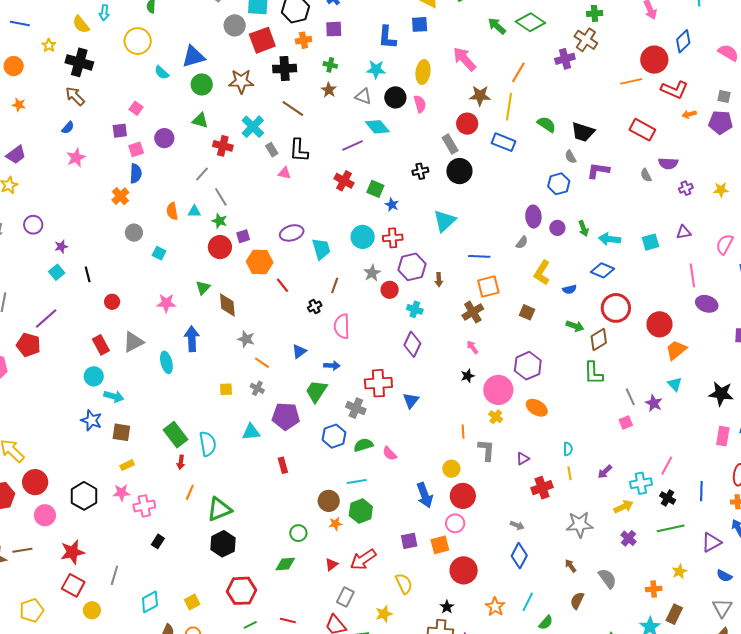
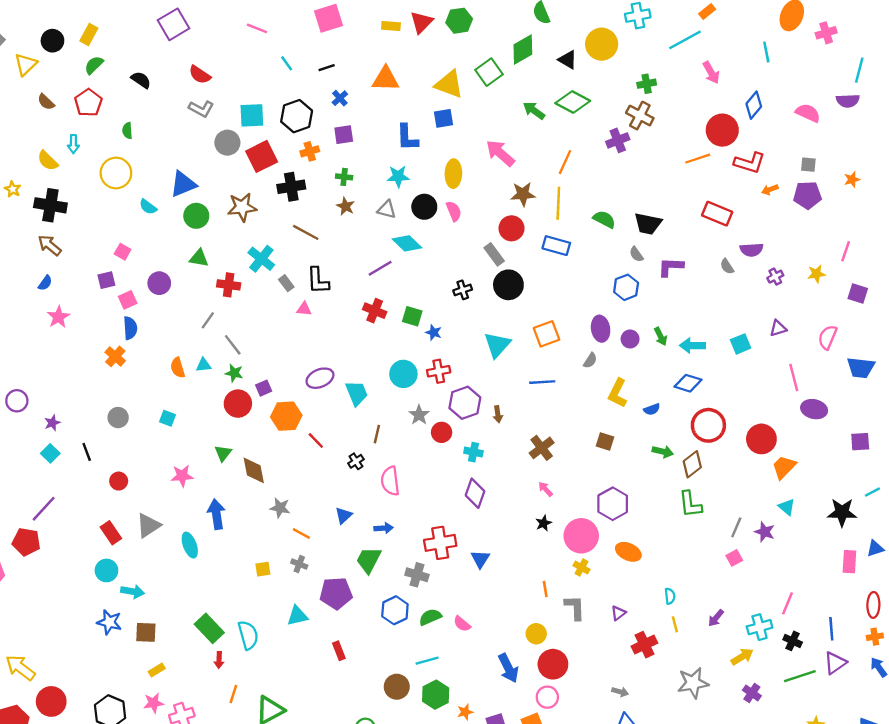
gray circle: (134, 233) -> (118, 418), moved
orange square: (488, 286) -> (547, 334), moved
gray line: (630, 397) -> (736, 527), turned 54
orange star: (335, 524) -> (465, 712), moved
purple triangle: (711, 542) -> (835, 663), moved

